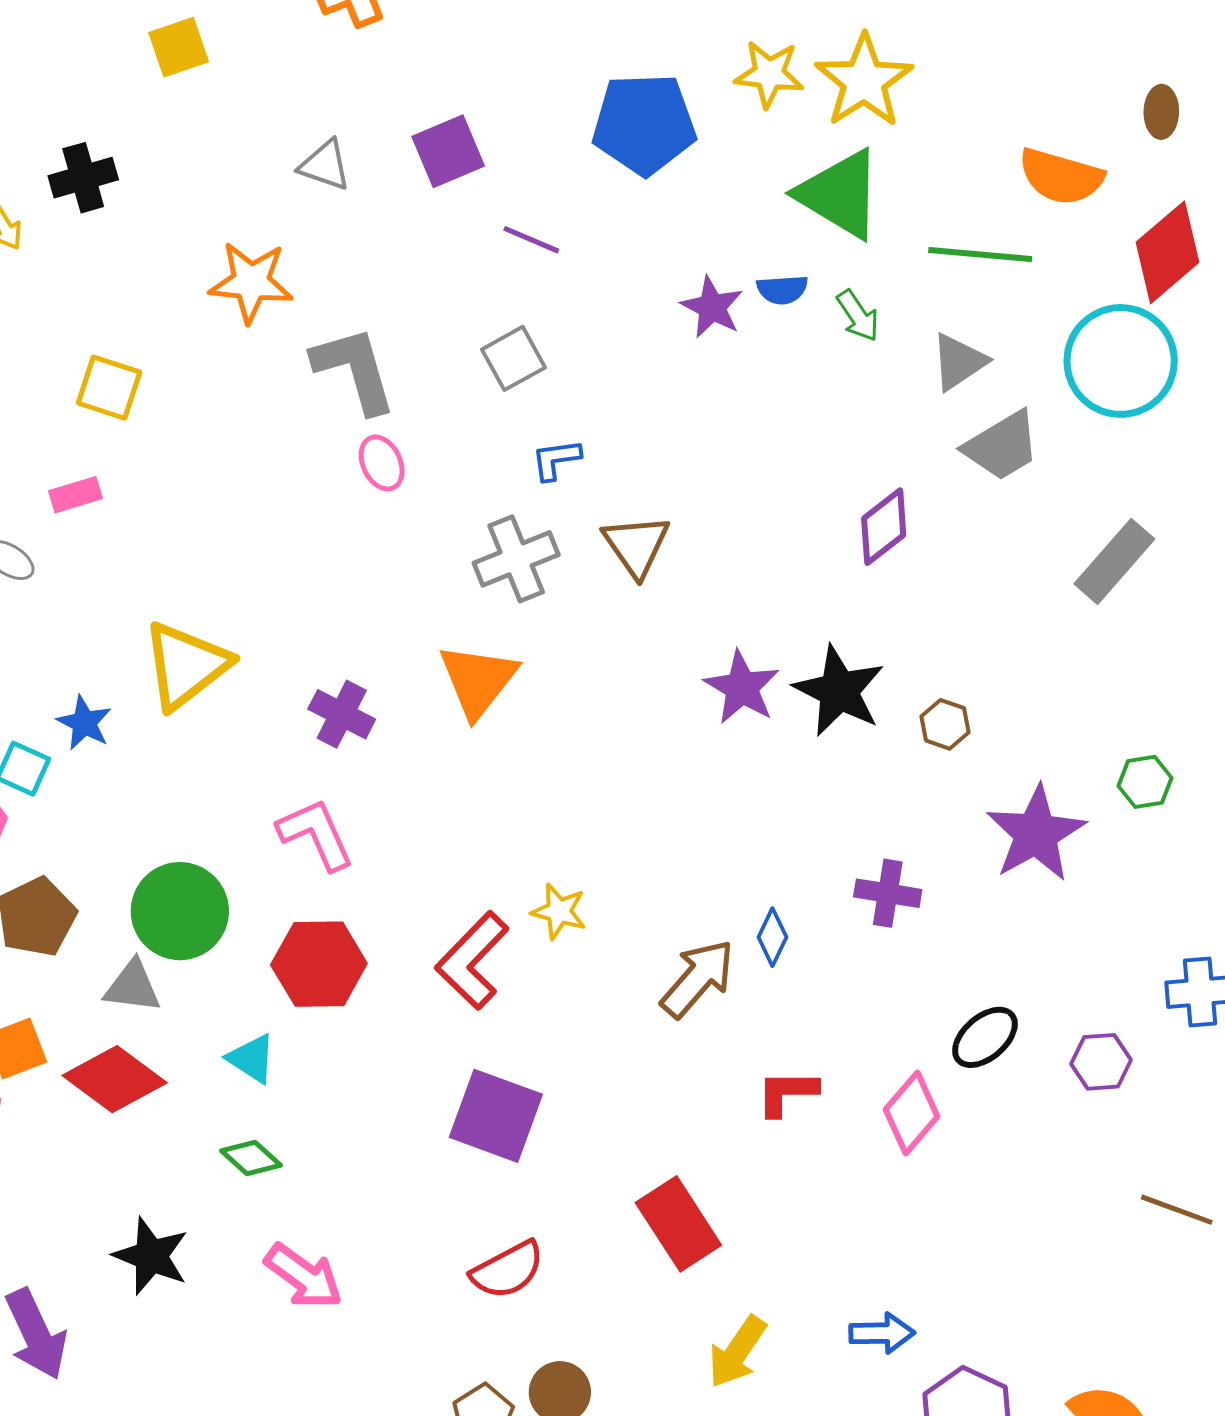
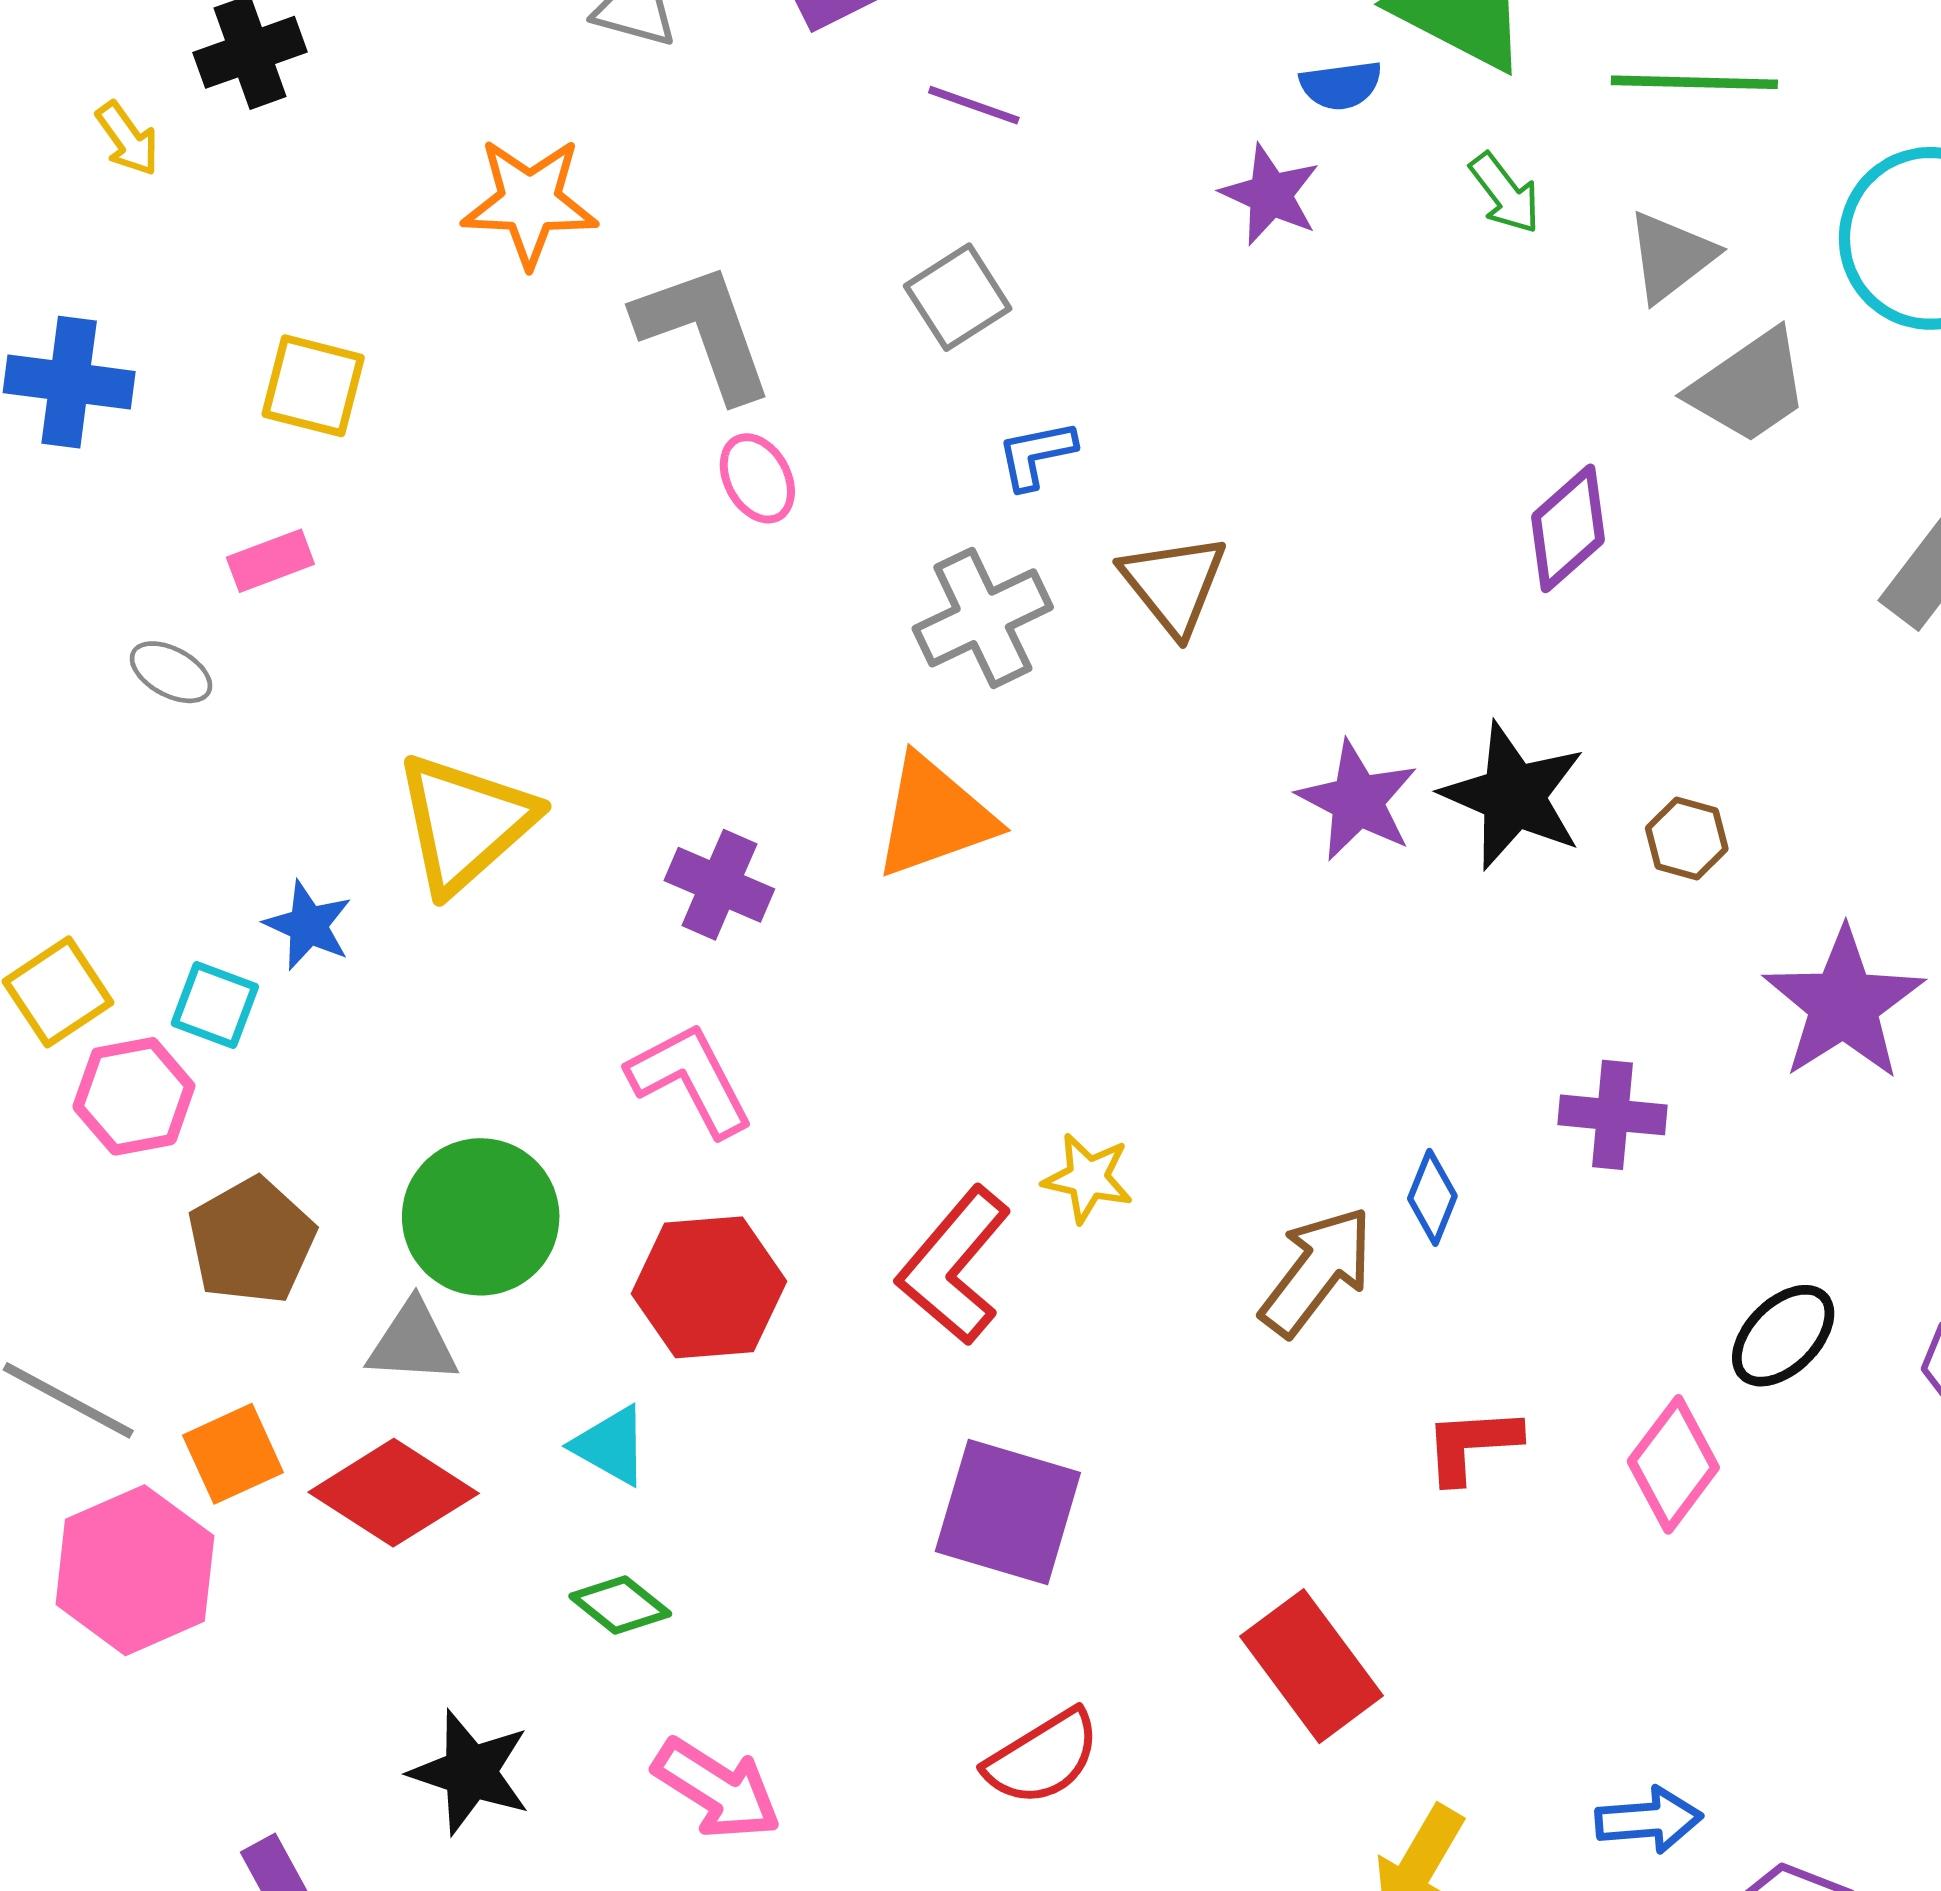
blue semicircle: (782, 290) -> (1341, 85), moved
orange triangle: (478, 680) -> (934, 817), turned 36

